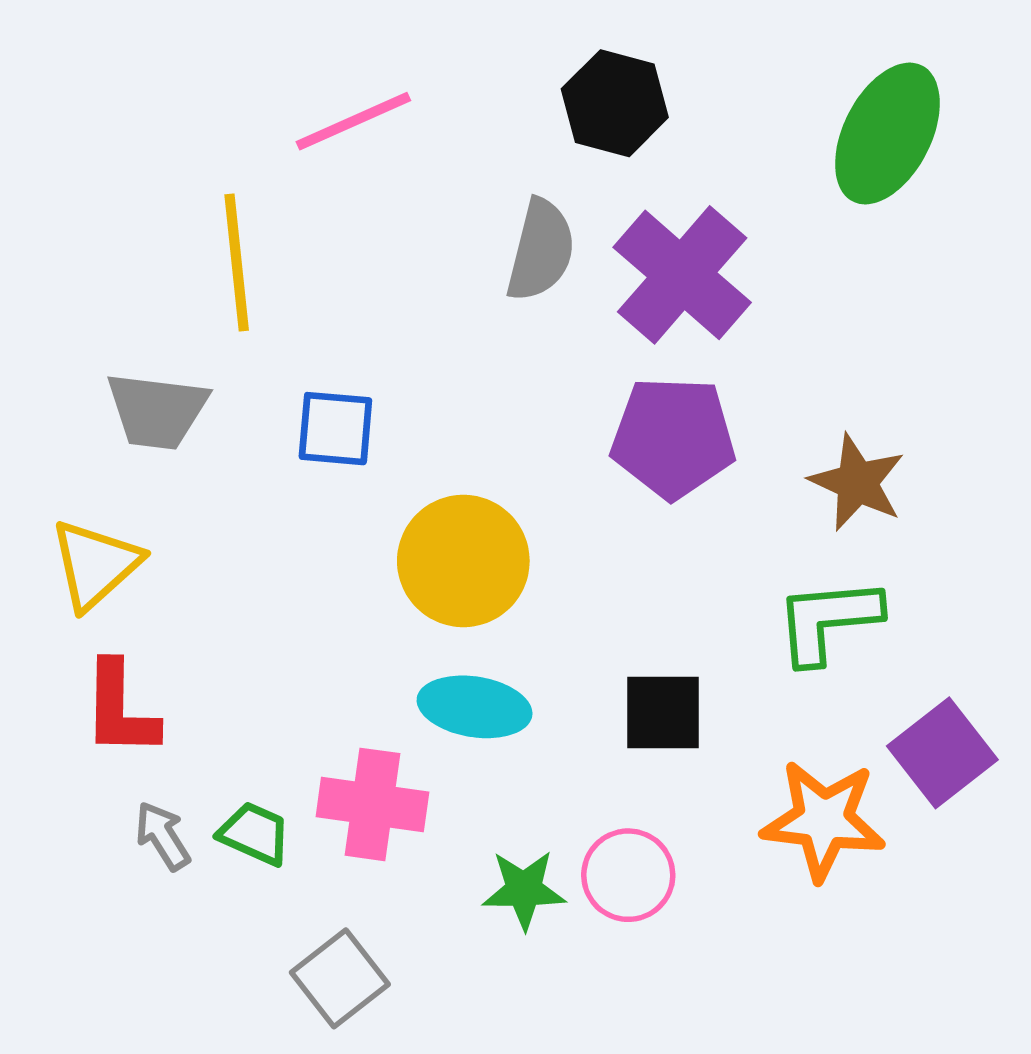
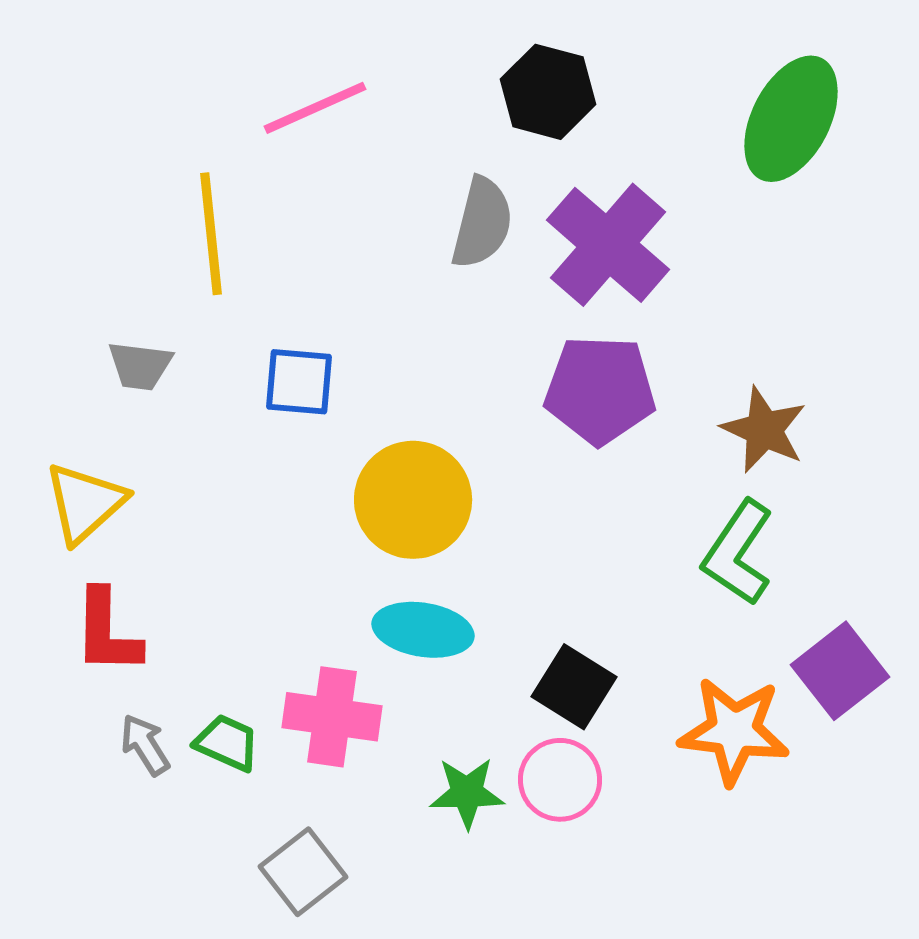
gray trapezoid: (157, 411) -> (140, 366), size x0.7
green L-shape: (828, 620) -> (738, 553), turned -51
black square: (663, 712) -> (574, 687), moved, turned 32

